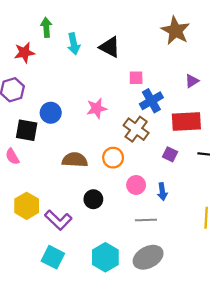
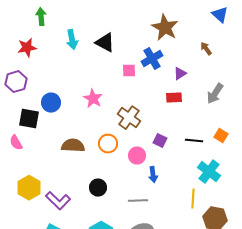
green arrow: (46, 27) -> (41, 17), moved
blue cross: (151, 101) -> (152, 59), moved
pink star: (97, 108) -> (93, 99), turned -30
red rectangle: (186, 122) -> (174, 98), moved, size x0.6
pink circle: (136, 185) -> (137, 156), moved
black circle: (93, 199) -> (98, 188), moved

